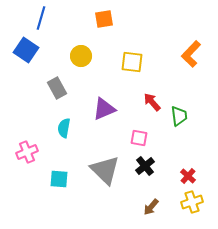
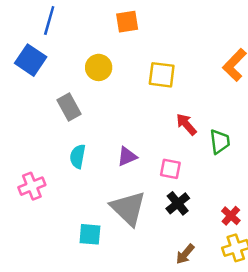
purple triangle: (104, 109) -> (127, 156), moved, size x0.7
cyan square: (59, 179) -> (90, 234), moved

